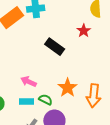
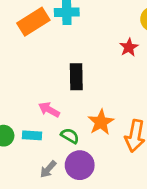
black rectangle: (55, 47) -> (76, 77), moved, turned 48
cyan rectangle: (26, 102) -> (32, 135), moved

